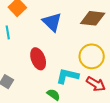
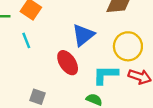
blue triangle: (52, 22) -> (83, 35), moved, turned 50

